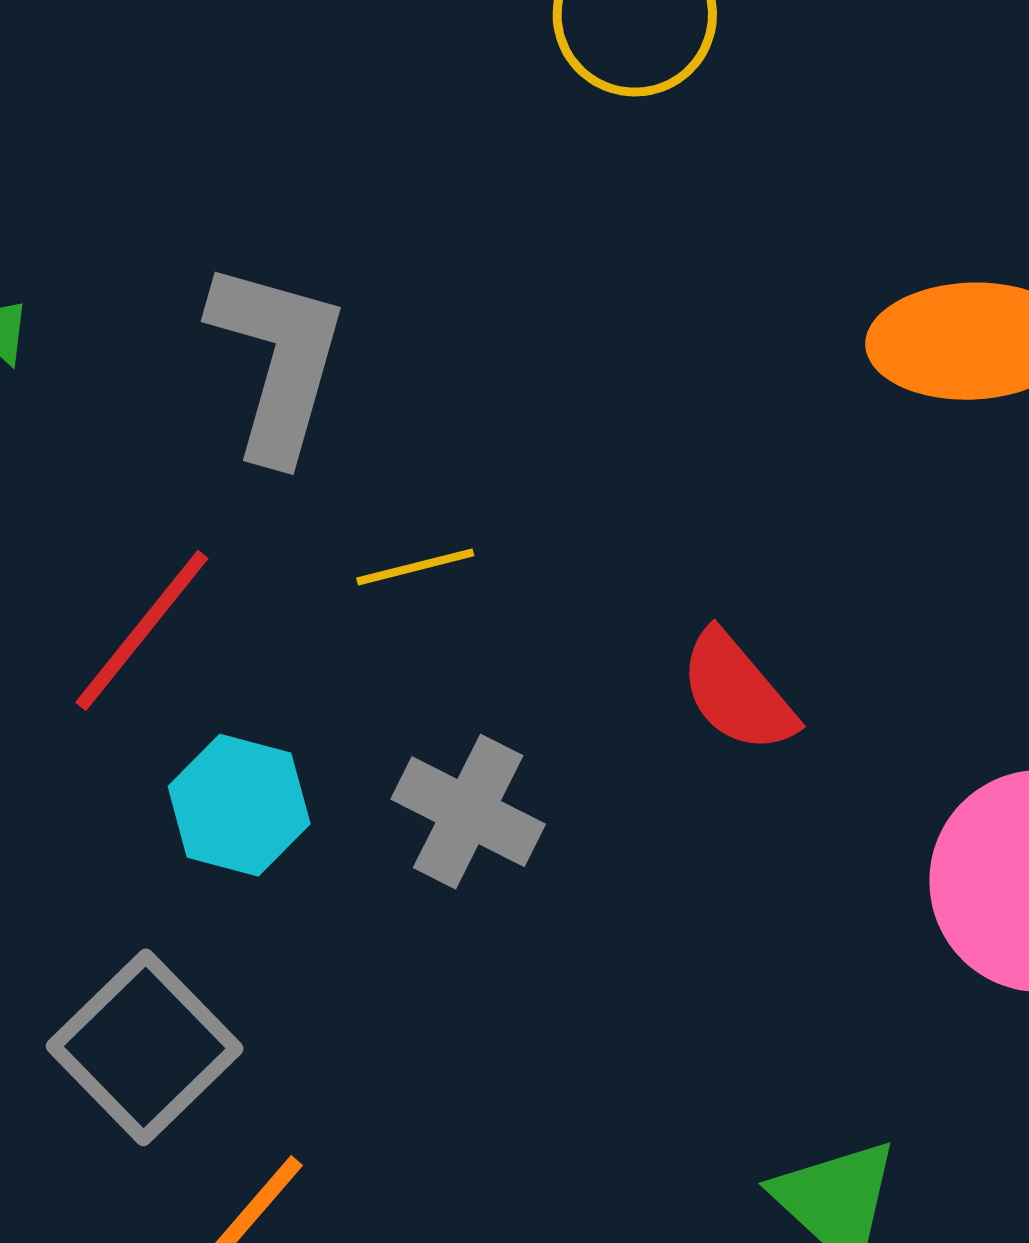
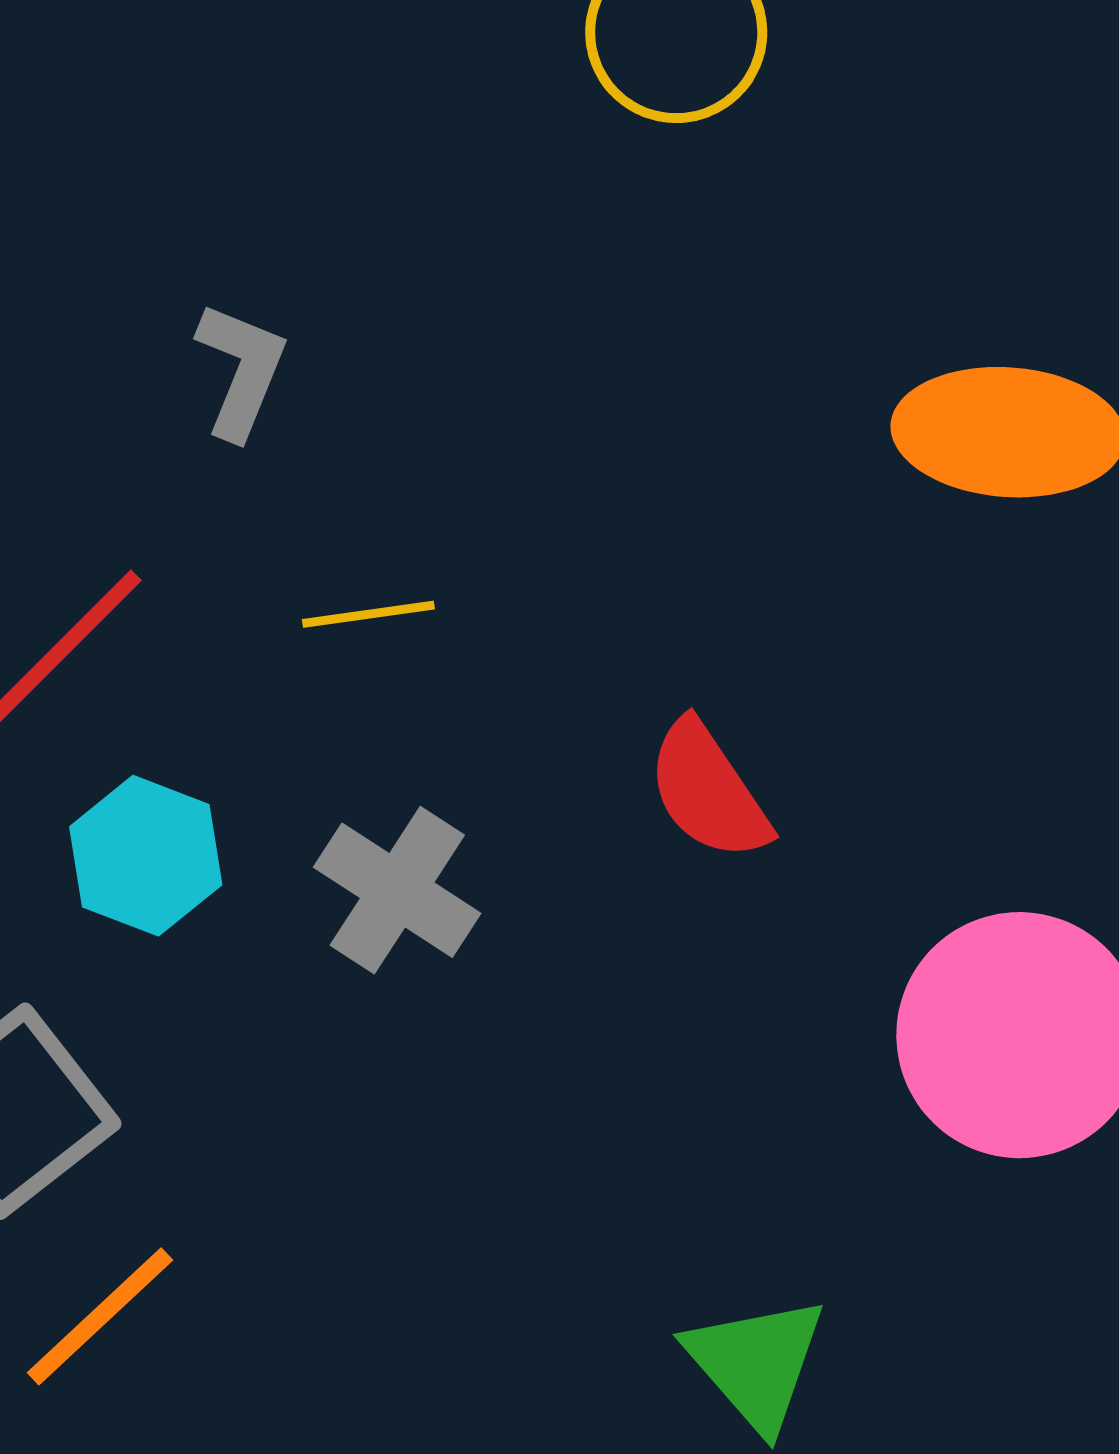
gray L-shape: (277, 360) -> (241, 370), size x0.6

